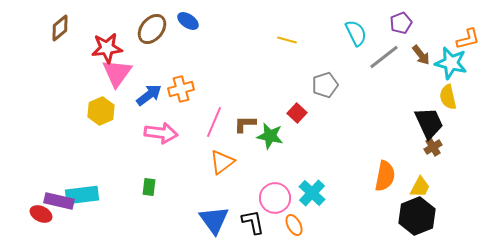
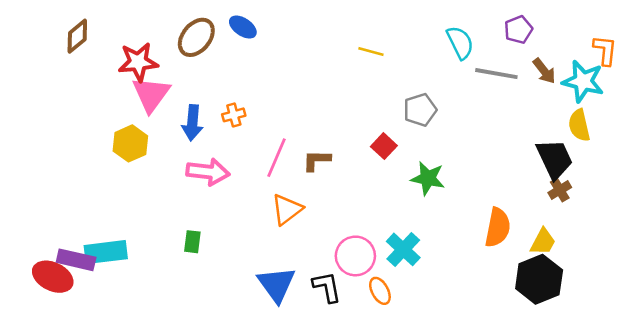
orange L-shape: (468, 39) -> (605, 50), turned -70
gray line: (384, 57) -> (496, 74), turned 48
orange cross: (181, 89) -> (234, 115), size x0.7
blue arrow: (149, 95) -> (192, 123), turned 132
green star: (270, 136) -> (428, 178), moved
red ellipse: (41, 214) -> (53, 277), size x1.4

